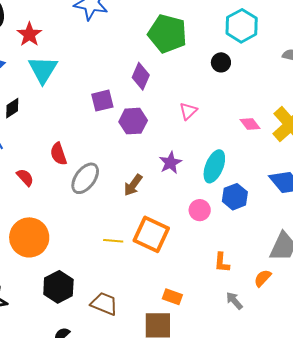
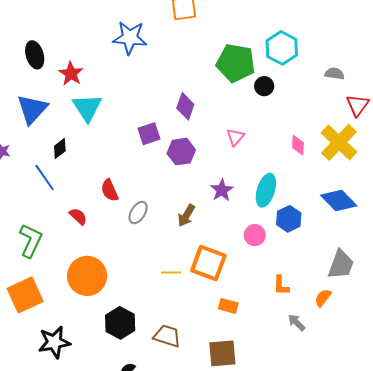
green pentagon: (167, 34) -> (236, 63), moved
pink diamond: (250, 124) -> (298, 145), turned 45
gray ellipse: (85, 178) -> (138, 213), size x0.7
orange rectangle: (172, 297) -> (228, 306), moved

